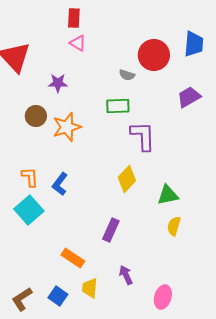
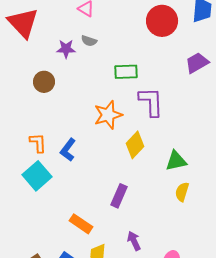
gray semicircle: (127, 75) -> (89, 41), moved
orange star: (67, 127) -> (108, 115), moved

